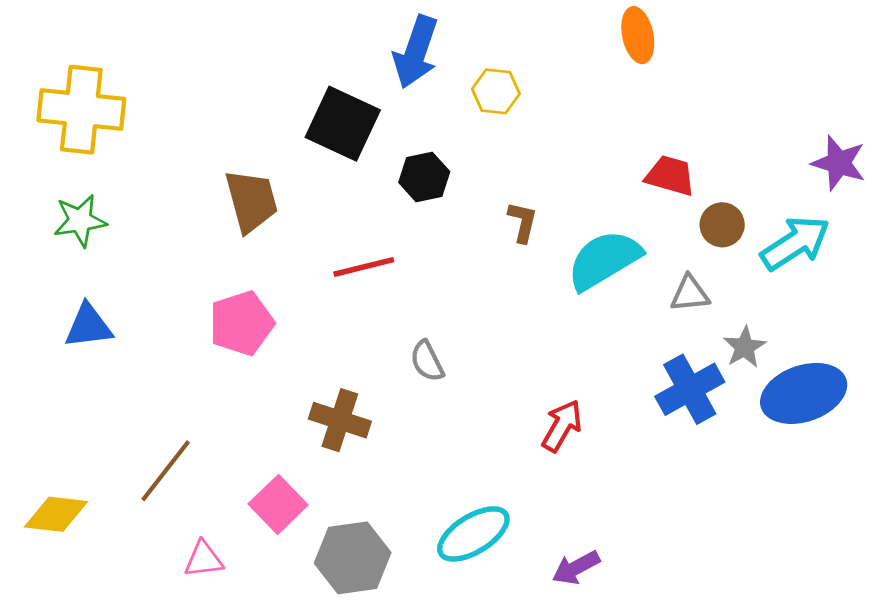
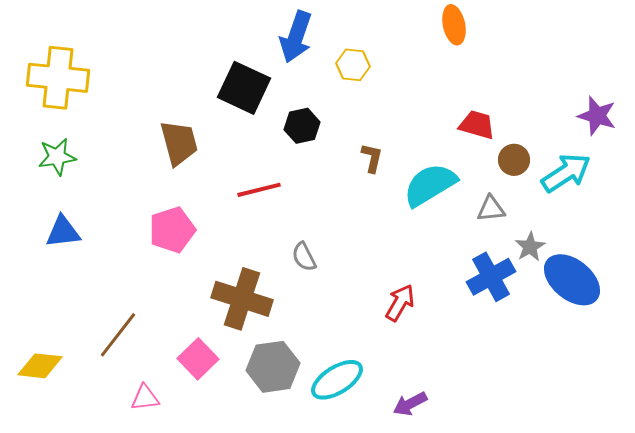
blue ellipse: (804, 393) -> (572, 280), turned 58
brown cross: (340, 420) -> (242, 299), size x1.4
gray hexagon: (353, 558) -> (273, 367), moved

